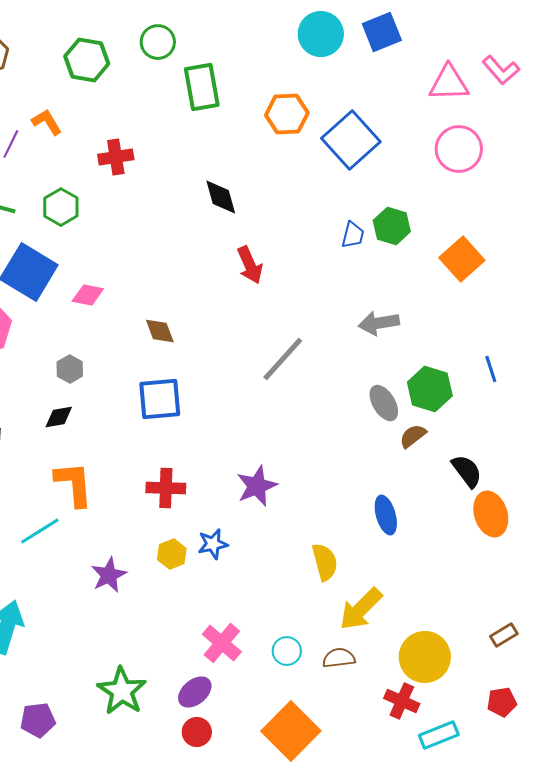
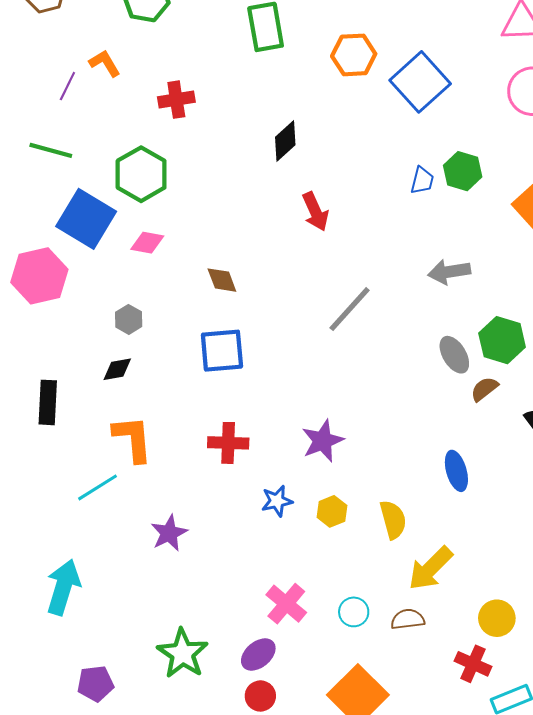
black diamond: (221, 197) -> (285, 141), turned 63
green hexagon: (61, 207) -> (141, 174), moved, size x1.4
yellow hexagon: (172, 554) -> (332, 511), moved
yellow circle: (425, 657) -> (497, 618), size x0.7

